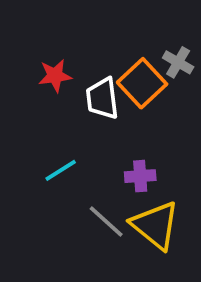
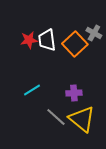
white trapezoid: (102, 98) -> (47, 40), moved

